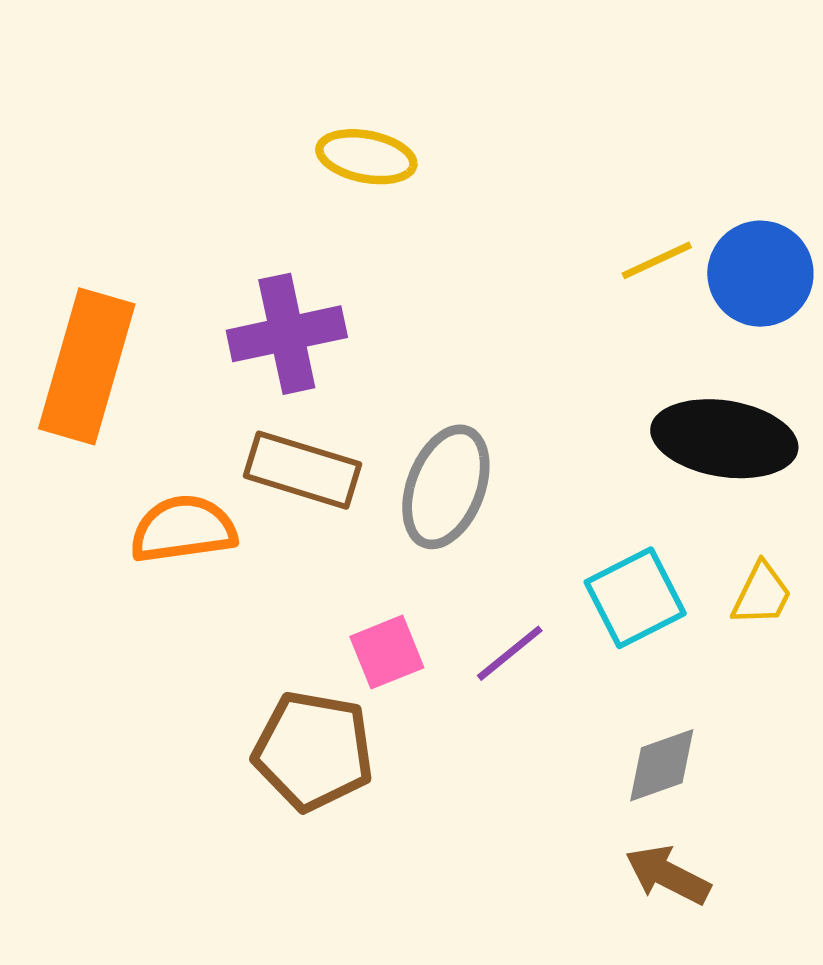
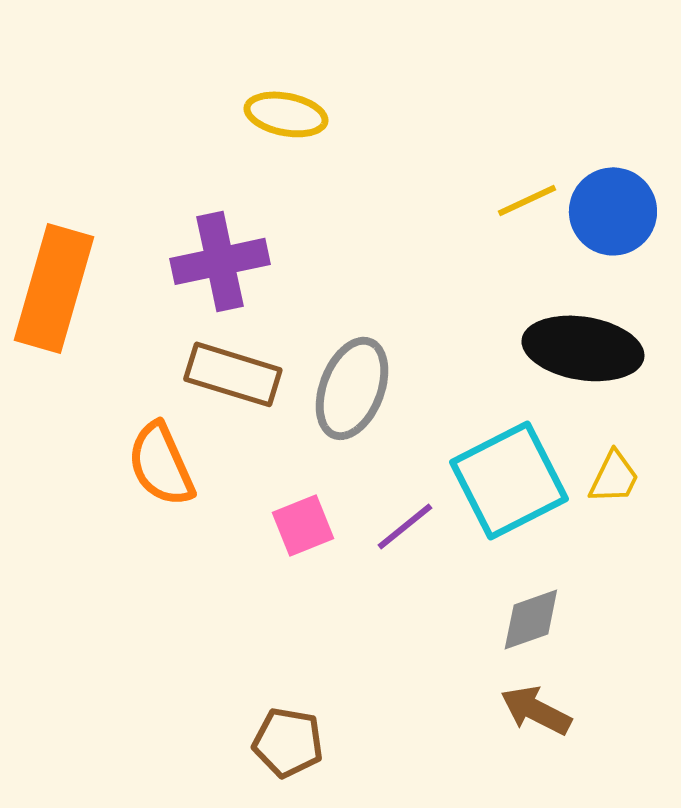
orange semicircle: (183, 529) -> (161, 464), moved, turned -106
cyan square: (635, 598) -> (509, 480), size x1.4
brown pentagon: (313, 751) -> (288, 742), moved, size x0.7

